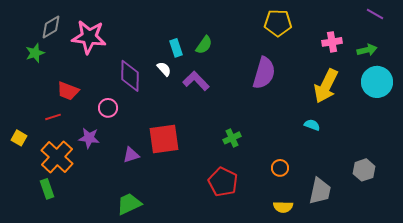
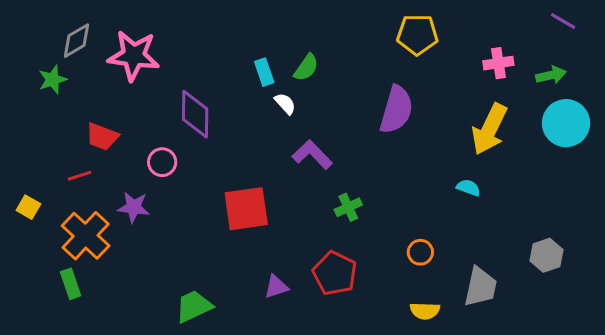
white semicircle: (164, 69) -> (285, 104), moved
purple L-shape: (196, 81) -> (312, 155), moved
purple triangle: (131, 155) -> (276, 287), moved

